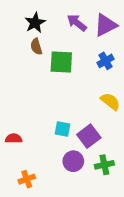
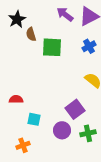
black star: (35, 23) -> (17, 19), moved
cyan square: (63, 129) -> (34, 119), moved
red semicircle: (14, 138) -> (16, 99), moved

